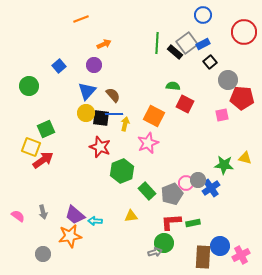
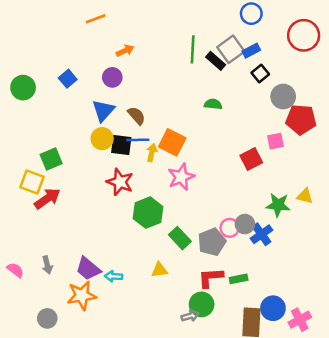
green circle: (29, 86) -> (23, 88), moved
red square: (185, 104) -> (251, 159), moved, turned 36
orange square: (154, 116) -> (172, 142), moved

